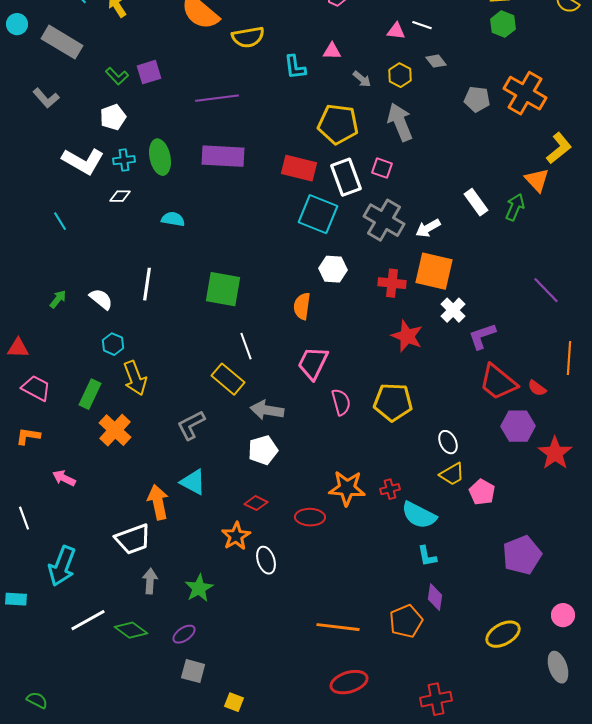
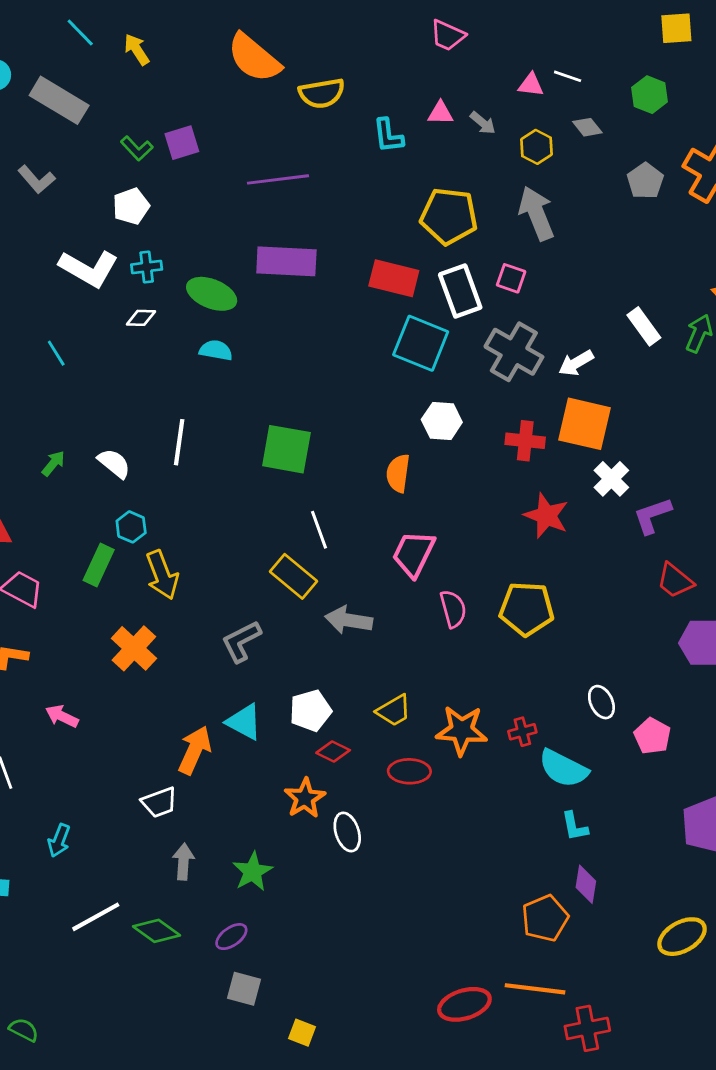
green hexagon: (503, 24) -> (650, 95), moved
gray arrow: (362, 79) -> (483, 123), moved
gray pentagon: (477, 99) -> (645, 181), turned 30
green ellipse: (160, 157) -> (212, 294), moved, turned -56
red trapezoid: (498, 382) -> (675, 581), size x0.7
green rectangle: (90, 394) -> (99, 565), moved
white ellipse: (448, 442) -> (601, 702), moved
white pentagon: (263, 450) -> (310, 711), moved
yellow trapezoid: (452, 474) -> (394, 711), moved
orange arrow: (158, 502) -> (195, 750), turned 36
white trapezoid: (133, 539) -> (159, 802), size x0.7
cyan arrow: (62, 566) -> (59, 841), size x0.6
orange line: (338, 627) -> (535, 989), moved

